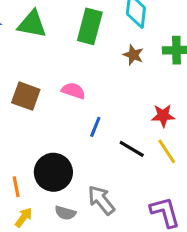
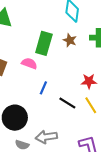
green rectangle: (90, 26) -> (44, 43), moved
gray arrow: (101, 200) -> (46, 137), turned -60

